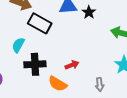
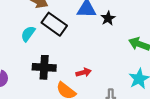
cyan semicircle: (18, 45) -> (28, 34), moved

